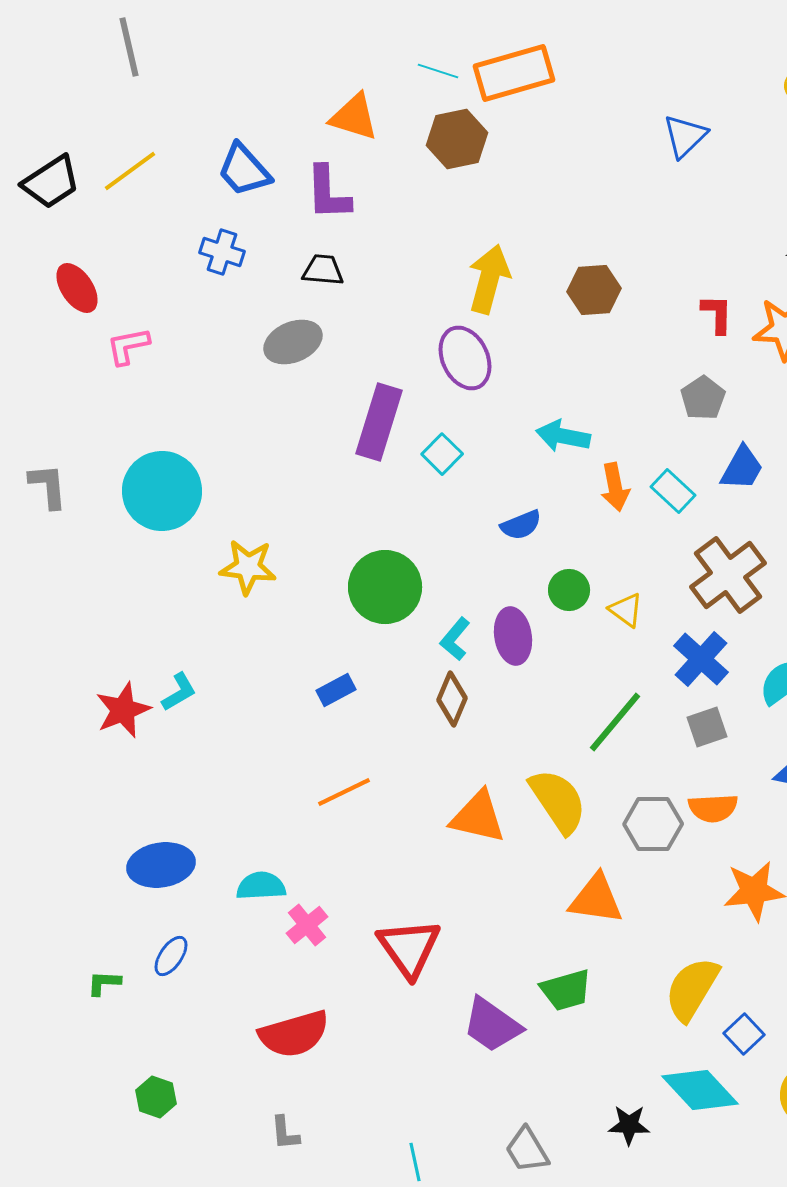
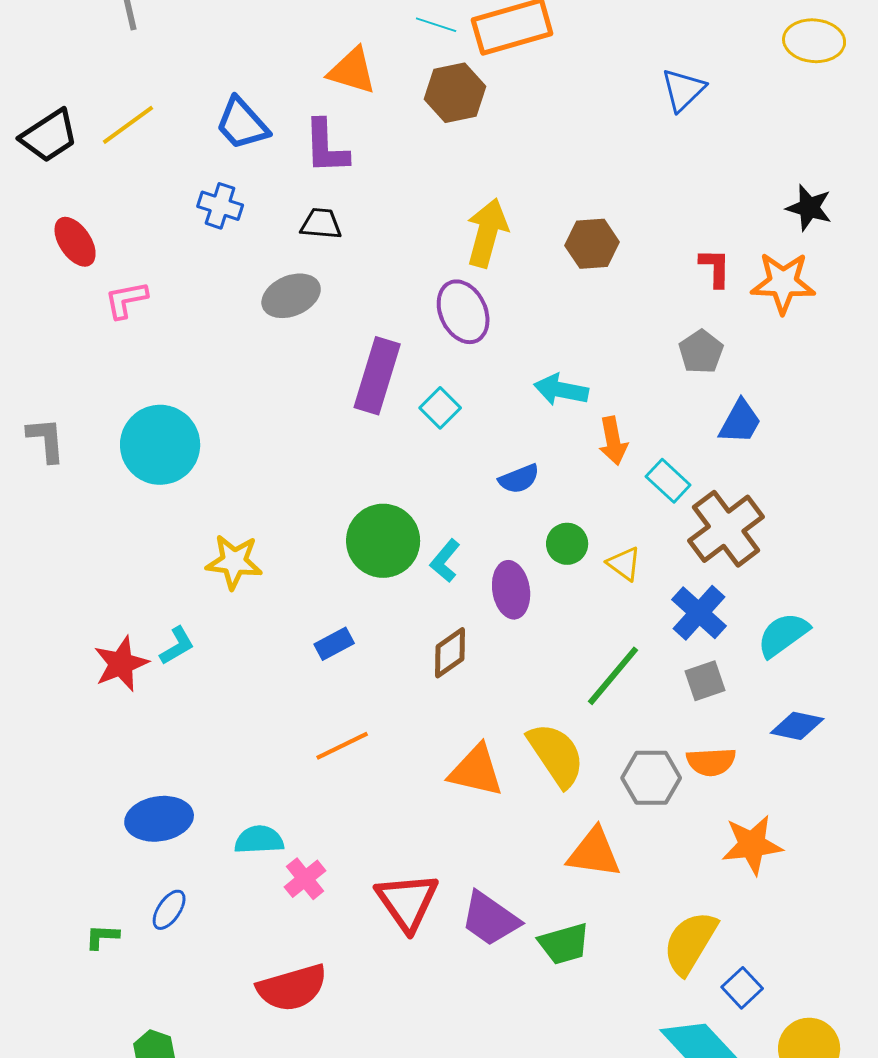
cyan rectangle: (673, 491) -> (668, 481), moved
yellow star: (248, 567) -> (234, 562), moved
cyan L-shape: (455, 639) -> (445, 561), moved
brown diamond: (452, 699) -> (450, 653), turned 32
purple trapezoid: (492, 1025) -> (490, 919), moved

